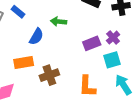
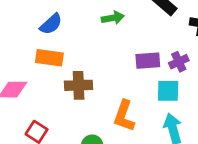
green arrow: (59, 22) -> (113, 18), turned 147
blue semicircle: (36, 37) -> (51, 24), moved

